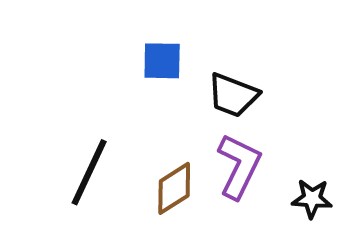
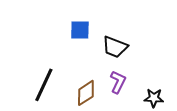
purple L-shape: (239, 166) -> (118, 82), size x0.7

